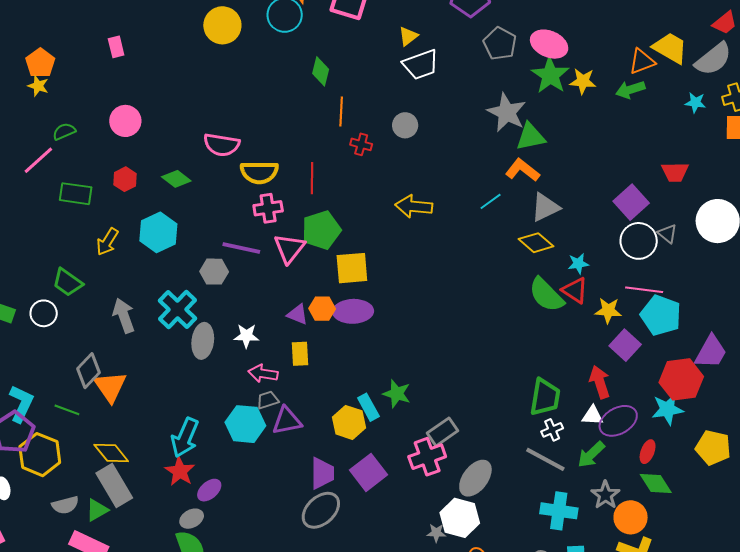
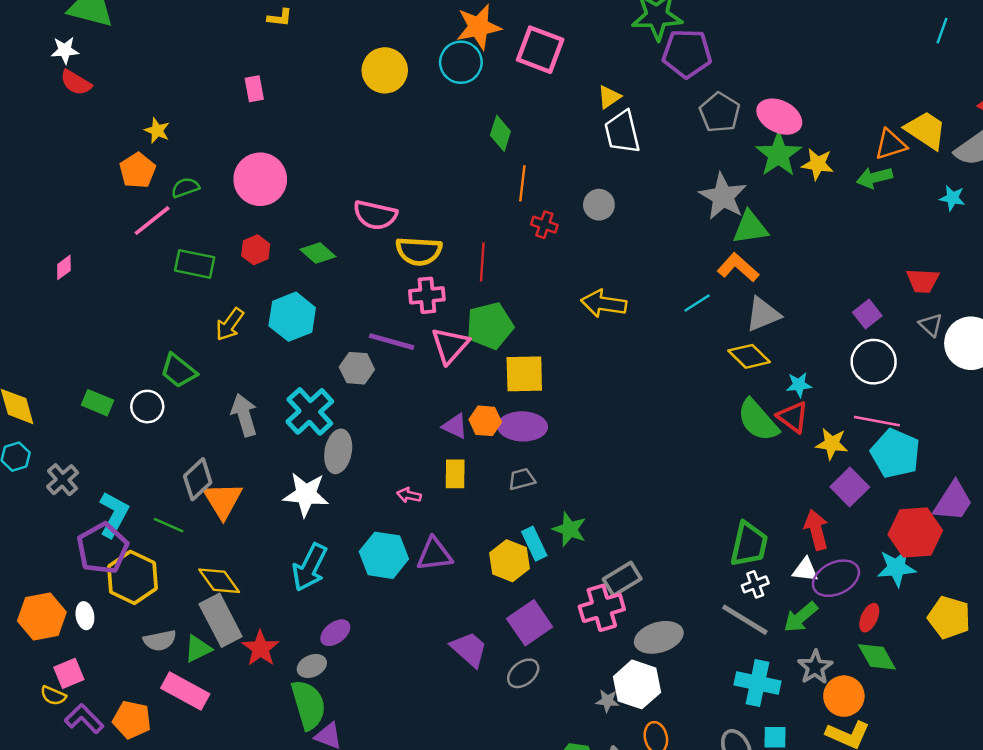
orange pentagon: (40, 63) -> (138, 171), moved
white trapezoid: (421, 64) -> (622, 132), turned 93
pink circle: (125, 121) -> (260, 179), size x1.4
purple square: (631, 202) -> (867, 314), size x0.7
gray triangle: (667, 234) -> (931, 325), moved
white star: (246, 336) -> (306, 494), moved, size x1.5
pink arrow: (263, 373) -> (409, 495), size x0.7
gray trapezoid: (268, 400) -> (522, 479), moved
red star: (180, 471) -> (260, 648), moved
purple trapezoid: (322, 473) -> (469, 649), moved, turned -52
gray ellipse: (475, 478) -> (659, 637), turned 33
gray ellipse: (321, 510) -> (523, 673), moved, size x0.7

